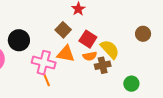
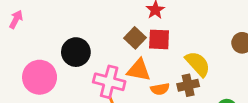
red square: (88, 39) -> (159, 39), moved, turned -30
orange semicircle: (90, 56) -> (160, 89), moved

